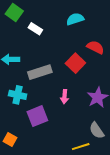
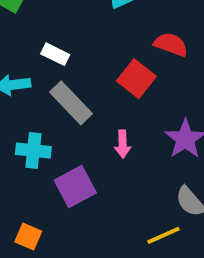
white rectangle: (35, 29) -> (55, 54), moved
gray rectangle: (40, 72) -> (71, 103), turned 70

